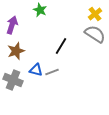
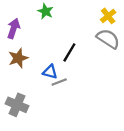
blue triangle: (36, 70) -> (50, 72), moved
gray cross: (13, 80) -> (17, 105), moved

